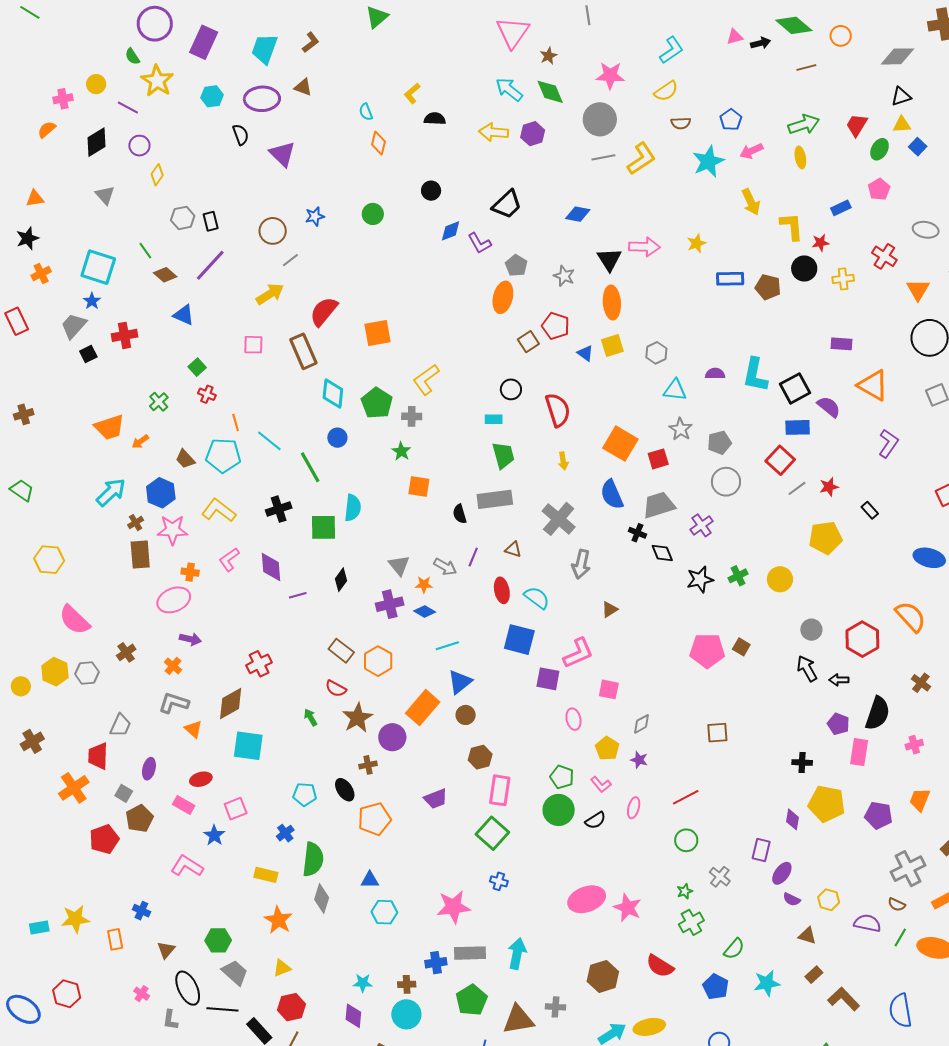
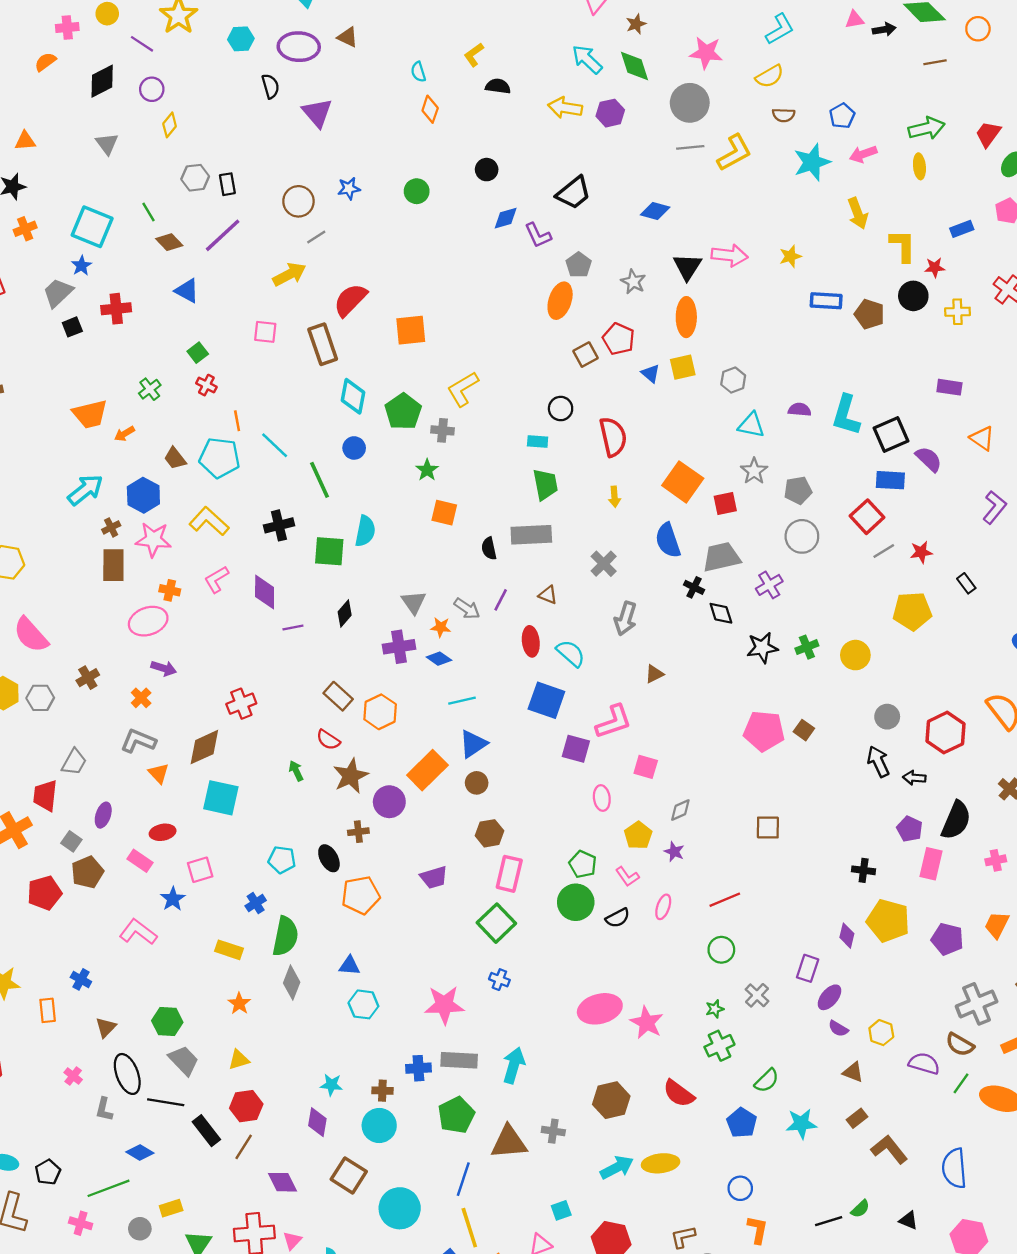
orange triangle: (873, 385) -> (982, 438), size x0.7
gray cross: (559, 519) -> (604, 564), size x0.7
brown semicircle: (897, 905) -> (960, 1045), size x1.4
orange star: (278, 920) -> (239, 1004), size x0.7

